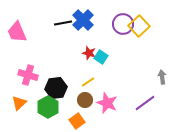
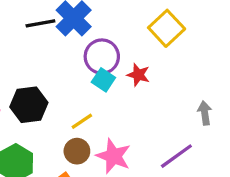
purple circle: (123, 24) -> (102, 57), moved
red star: (89, 53) -> (138, 75), moved
black hexagon: (56, 88) -> (29, 105), moved

